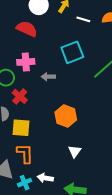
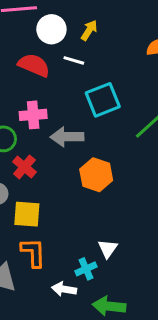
white line: (83, 19) -> (74, 60), moved
gray arrow: (48, 77) -> (67, 137), size x1.5
orange hexagon: (66, 116) -> (96, 175), moved
cyan cross: (25, 183) -> (86, 269), moved

